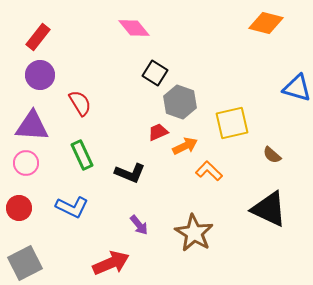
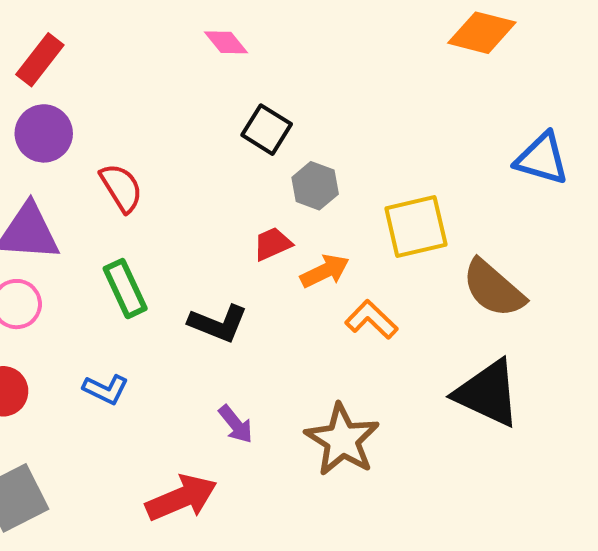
pink diamond: (134, 28) -> (226, 42), size x0.7
gray hexagon: (180, 102) -> (315, 186), size x0.7
brown semicircle: (272, 155) -> (493, 289), size x1.8
blue L-shape: (72, 207) -> (106, 389), size x0.7

